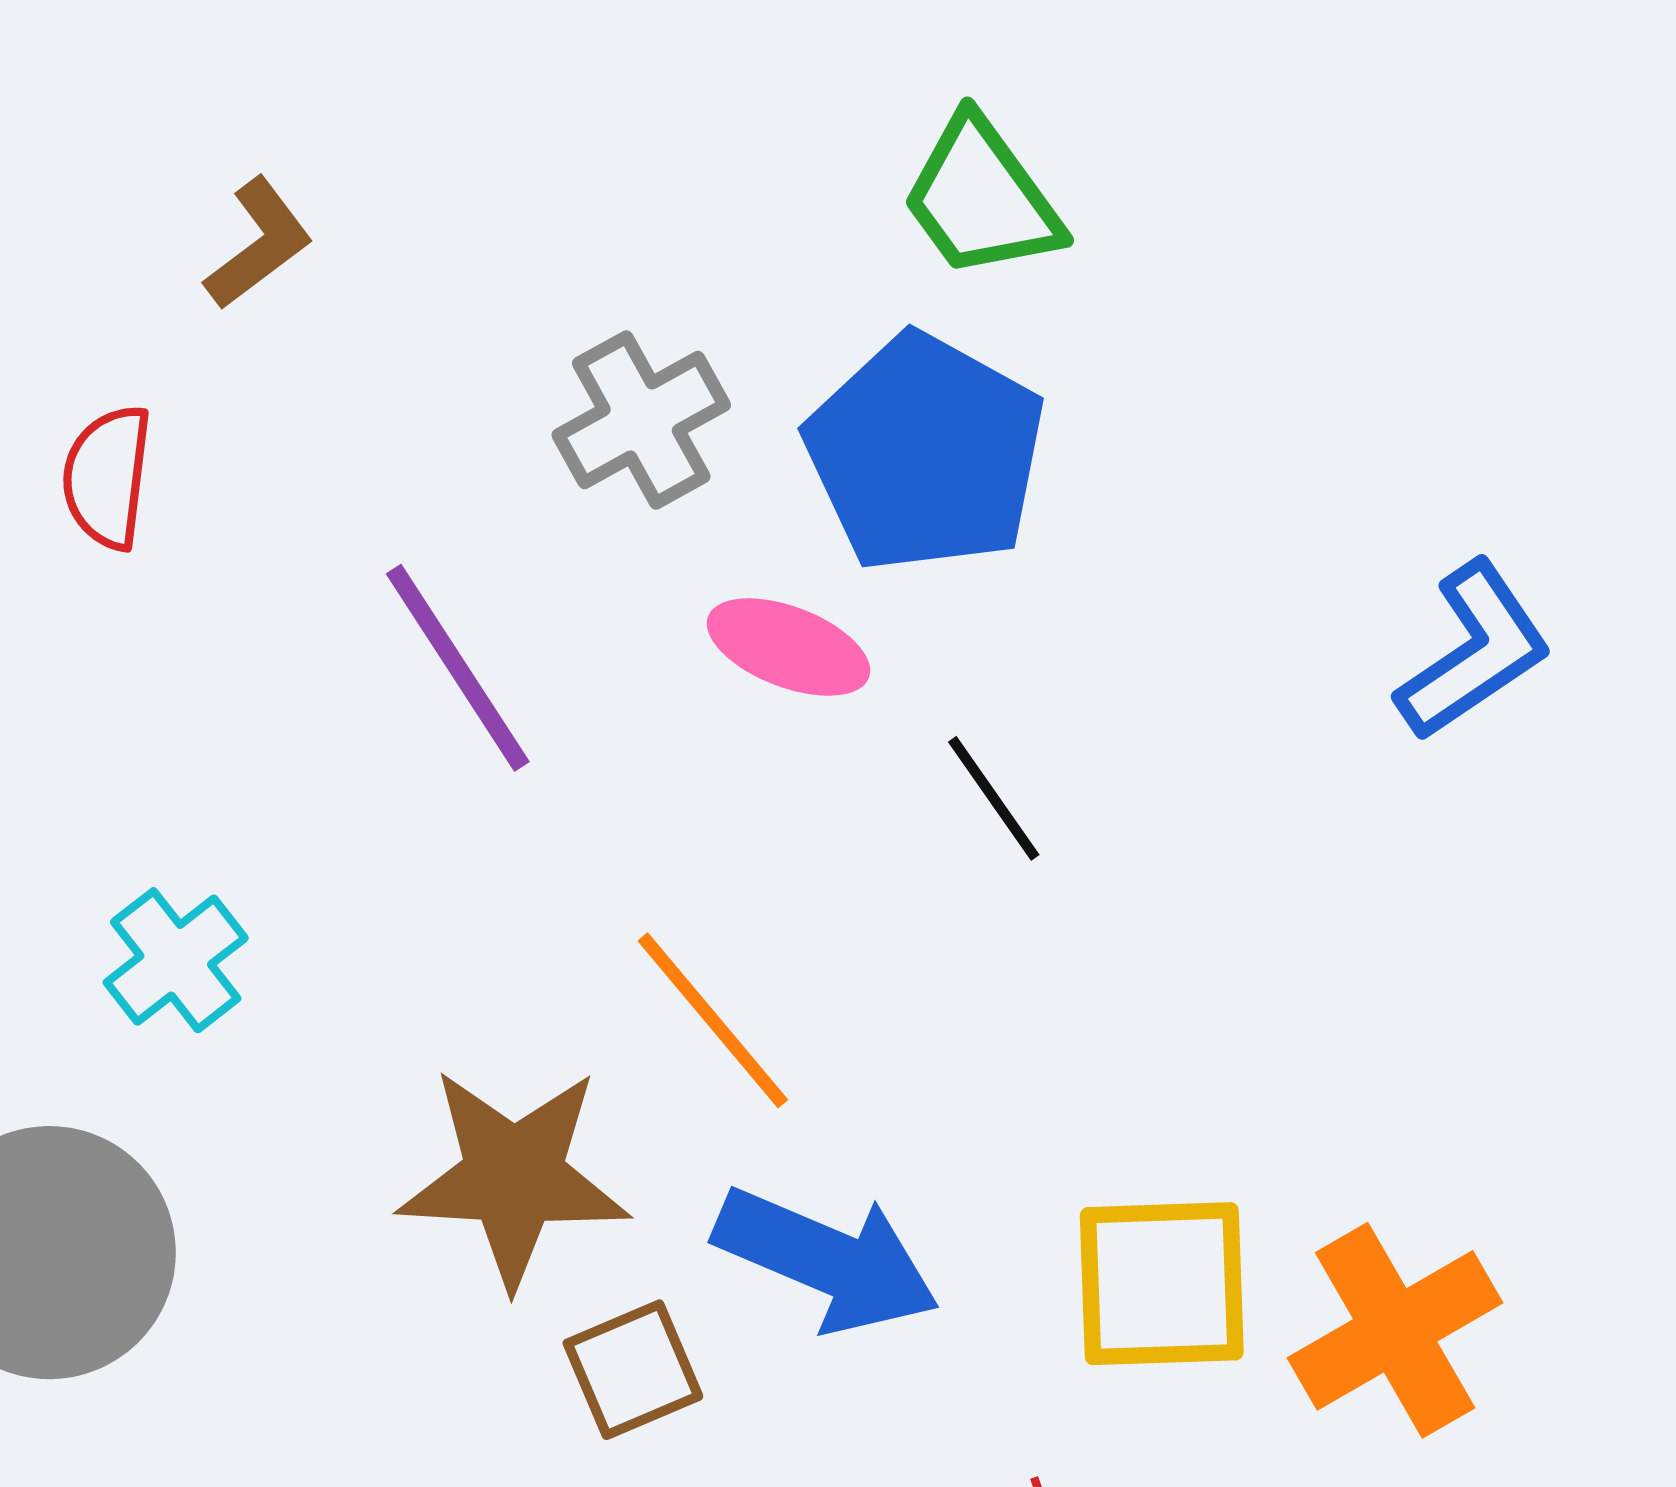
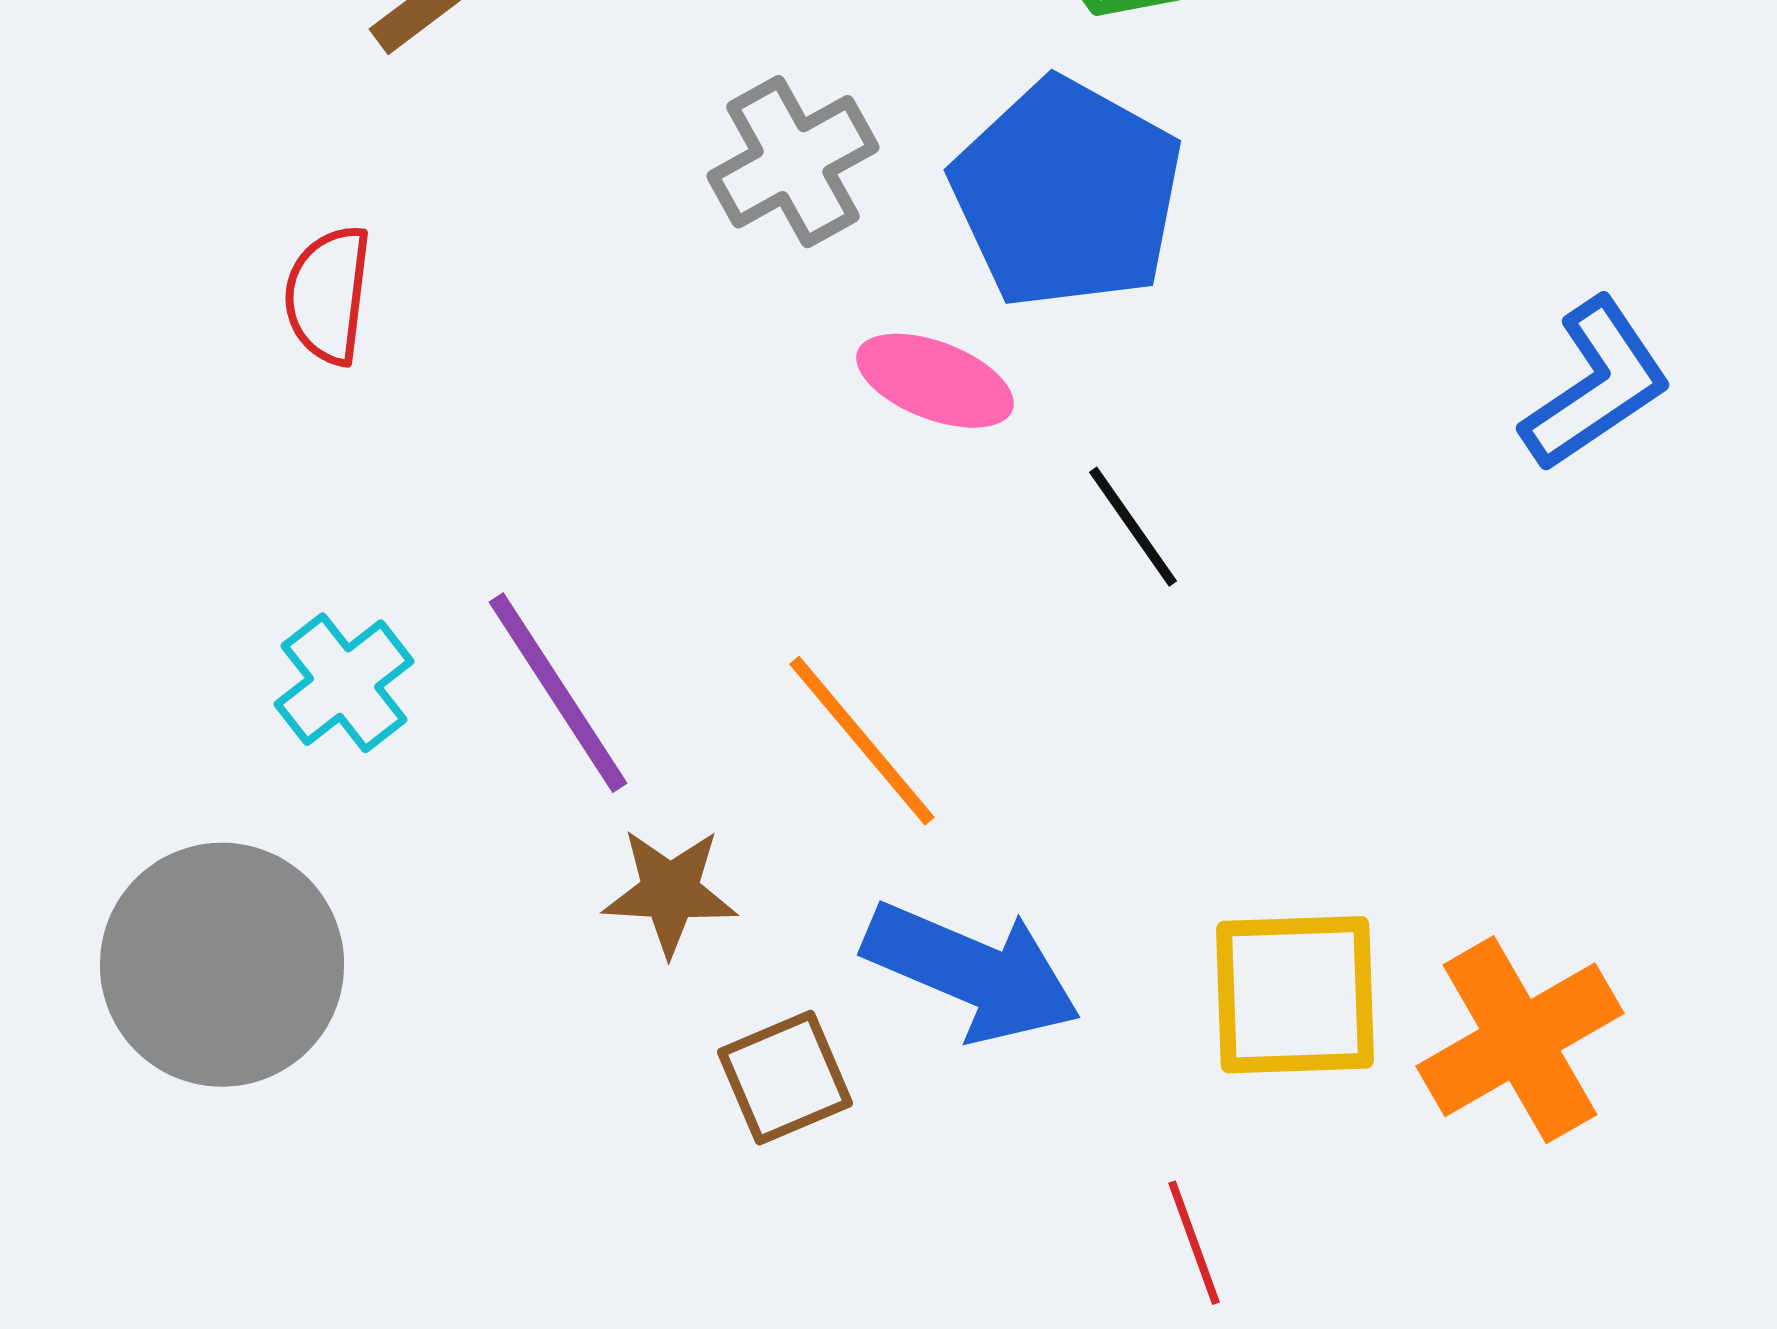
red semicircle: (107, 477) -> (328, 295), moved
purple line: (458, 668) -> (558, 693), moved
brown star: (514, 1177) -> (670, 892), size x0.6

